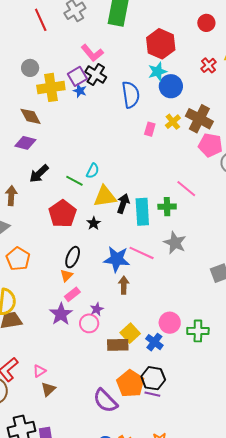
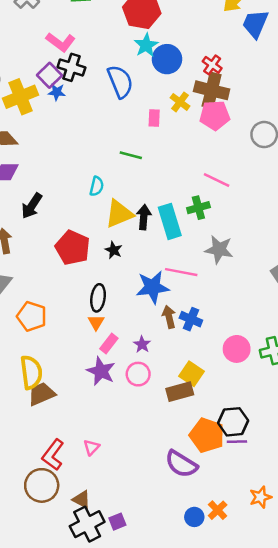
red cross: (209, 65) -> (212, 65), moved
pink pentagon: (210, 145) -> (215, 115), moved
green line: (74, 181) -> (131, 155), moved
purple star: (97, 309) -> (142, 344), moved
blue cross: (154, 342) -> (191, 319), moved
brown triangle: (48, 389) -> (82, 499), moved, turned -35

